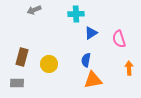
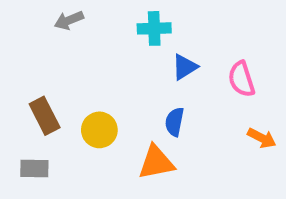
brown rectangle: (22, 57) -> (45, 116), turned -42
orange arrow: (129, 68) -> (262, 138), turned 120
orange triangle: (93, 80) -> (156, 162), moved

